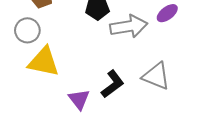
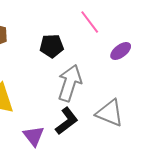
gray arrow: (129, 26) -> (70, 83), moved, turned -63

